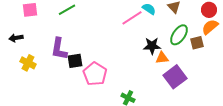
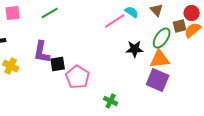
brown square: (197, 43) -> (180, 26), moved
orange triangle: (162, 58) -> (160, 59), moved, size x1.5
purple square: (175, 77) -> (158, 80), turned -30

